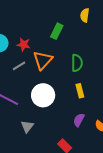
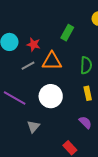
orange triangle: (43, 60) -> (52, 61), turned 45
purple semicircle: (79, 120) -> (85, 122), turned 104

